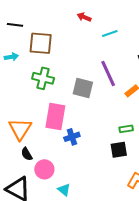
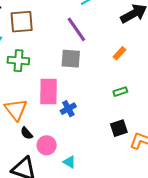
purple line: (108, 73) -> (76, 29), moved
green cross: (43, 78) -> (18, 61), moved
black square: (119, 150) -> (119, 128), moved

